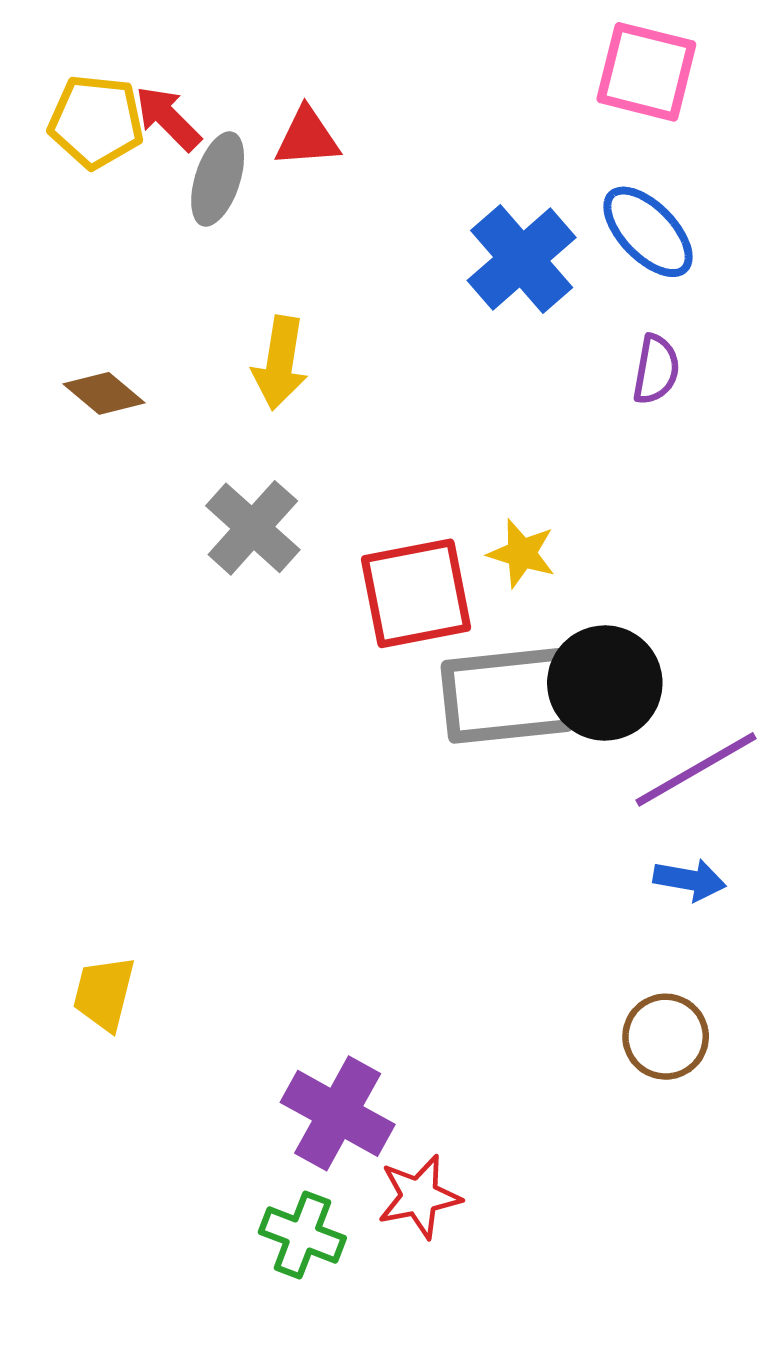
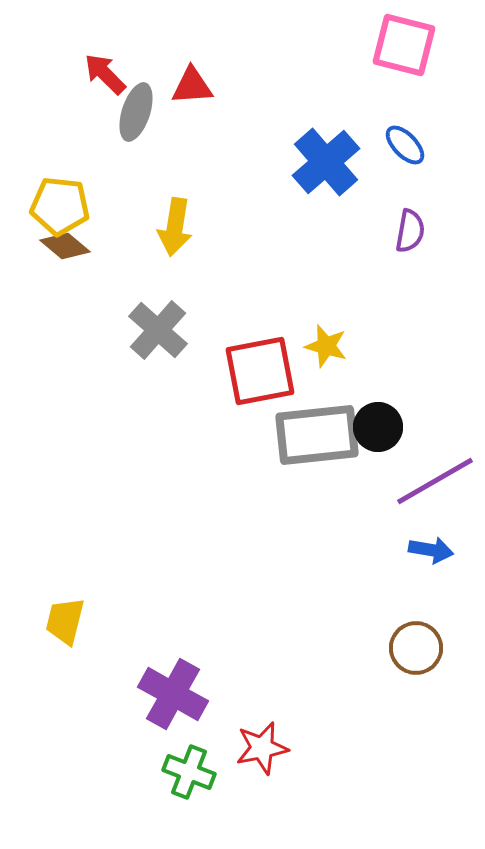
yellow pentagon: (96, 121) -> (60, 206), moved
blue ellipse: (648, 232) -> (405, 145), size x0.7
black circle: (605, 683) -> (378, 427), size x0.7
purple cross: (338, 1113) -> (173, 694), moved

